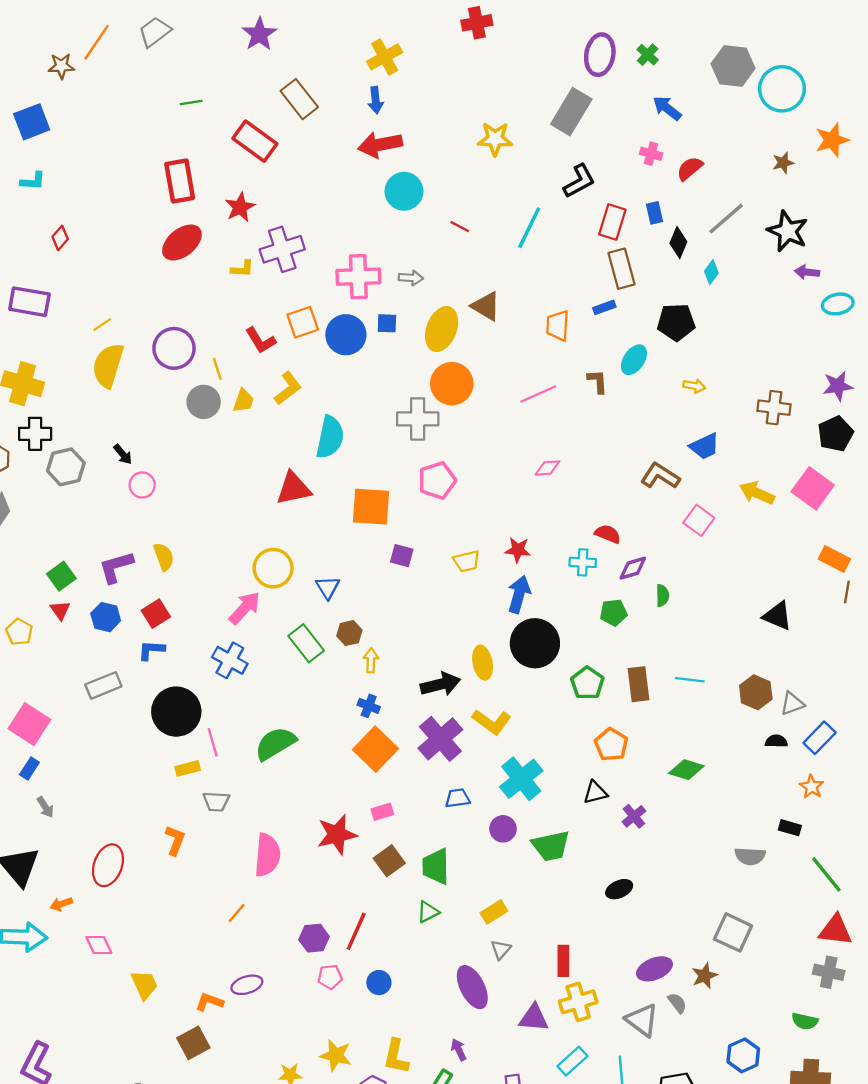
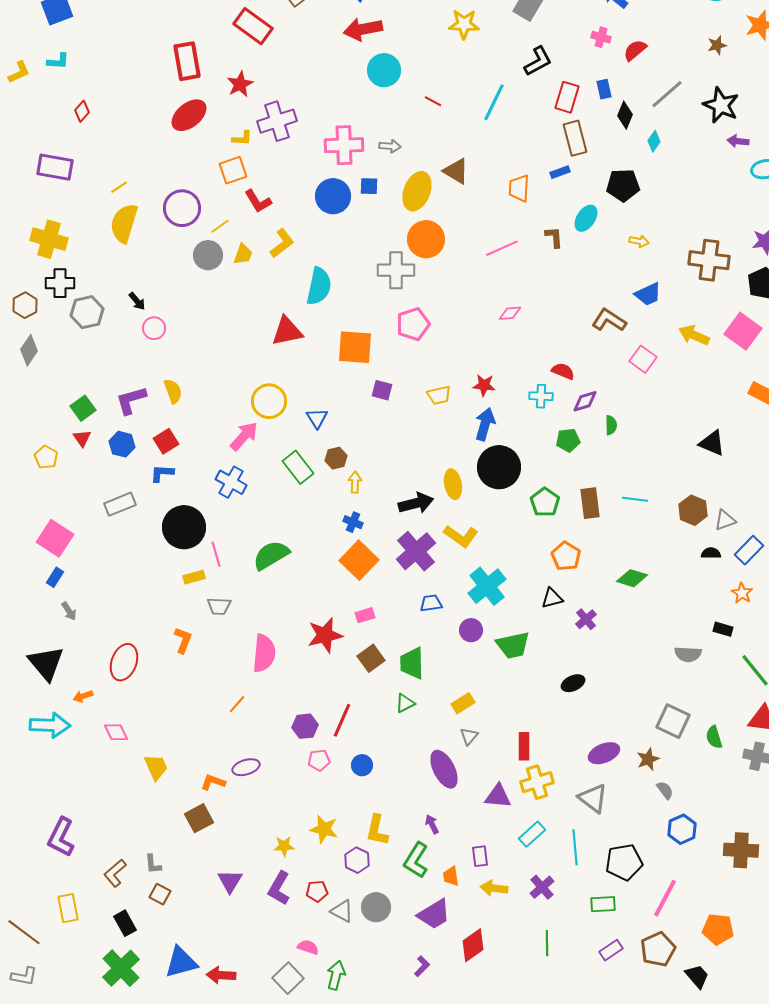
orange square: (303, 322) -> (233, 170), moved
yellow line: (217, 369) -> (220, 226), turned 72
brown cross: (774, 408) -> (709, 260), size x1.4
gray semicircle: (677, 1003) -> (665, 790), moved
green semicircle: (805, 1021) -> (714, 737), moved, turned 60

